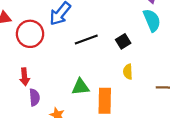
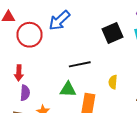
black line: (86, 39) -> (80, 64), moved
black square: (123, 41) -> (112, 33), moved, size x1.5

